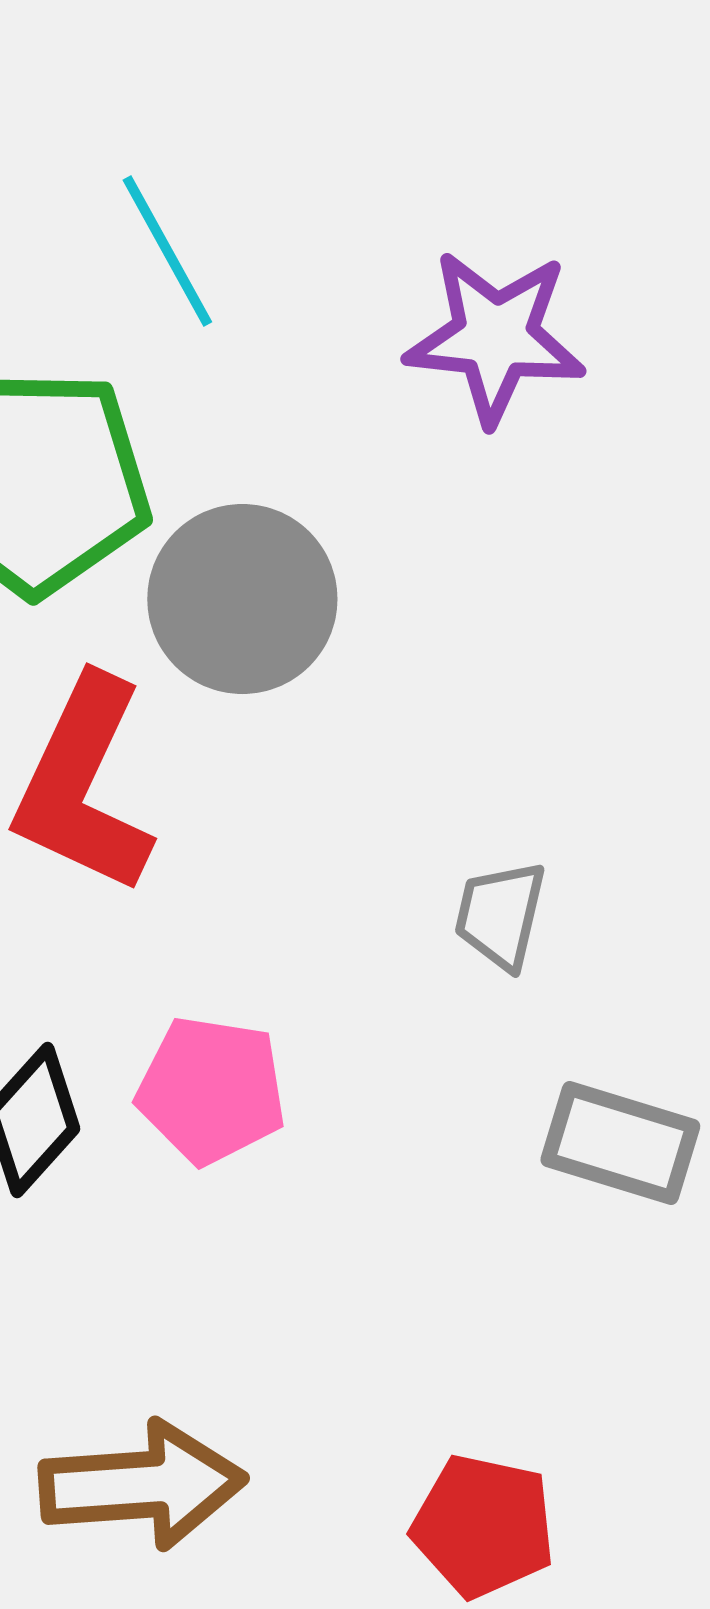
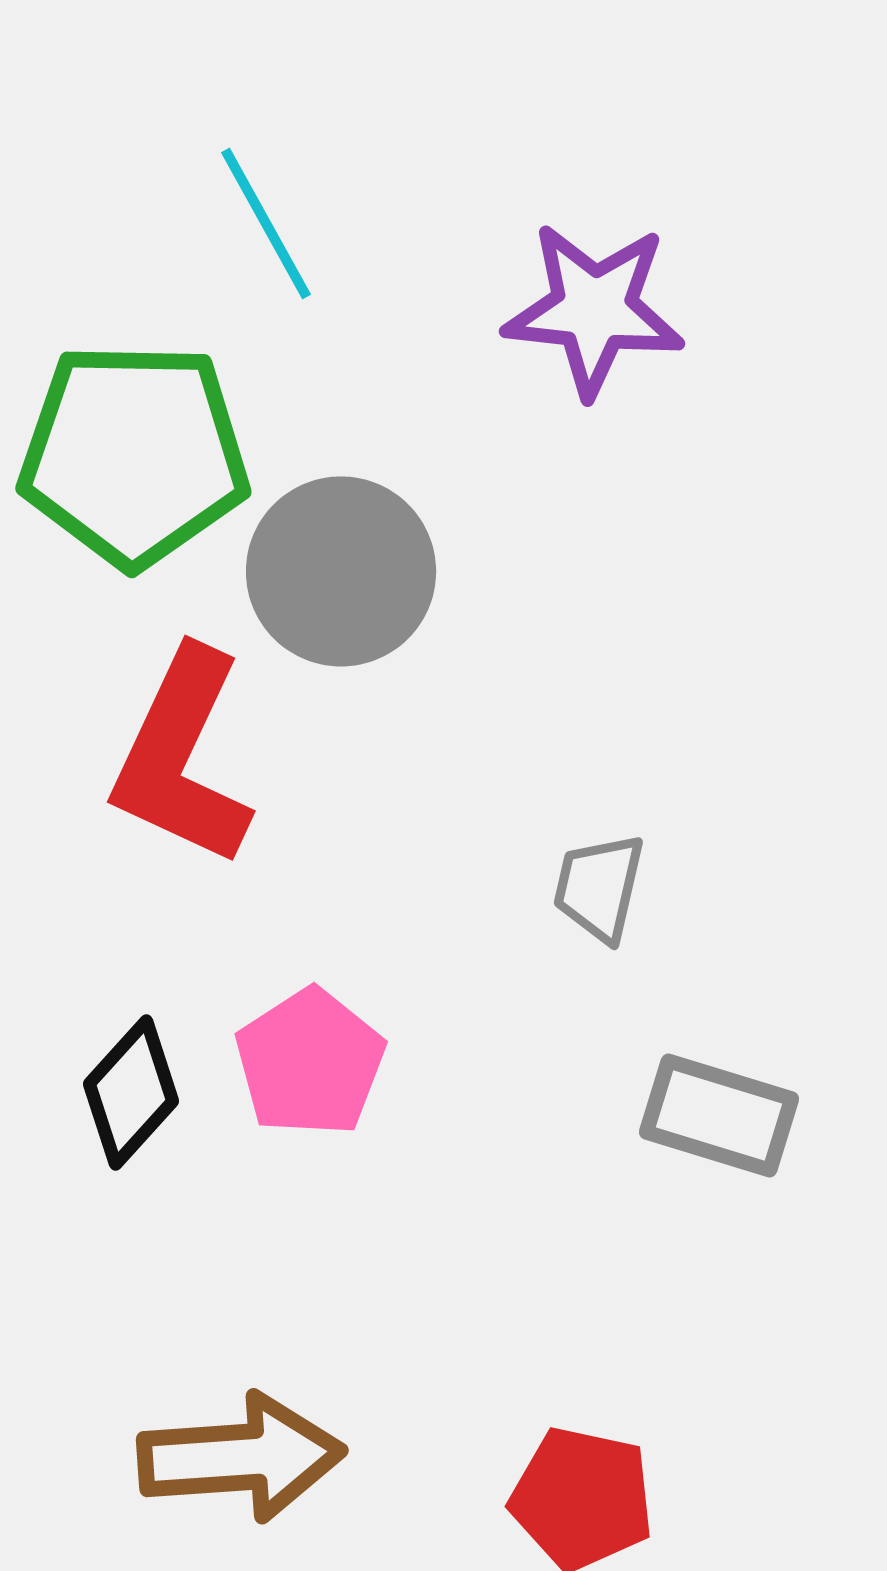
pink pentagon: (211, 1090) -> (310, 1062), turned 30

